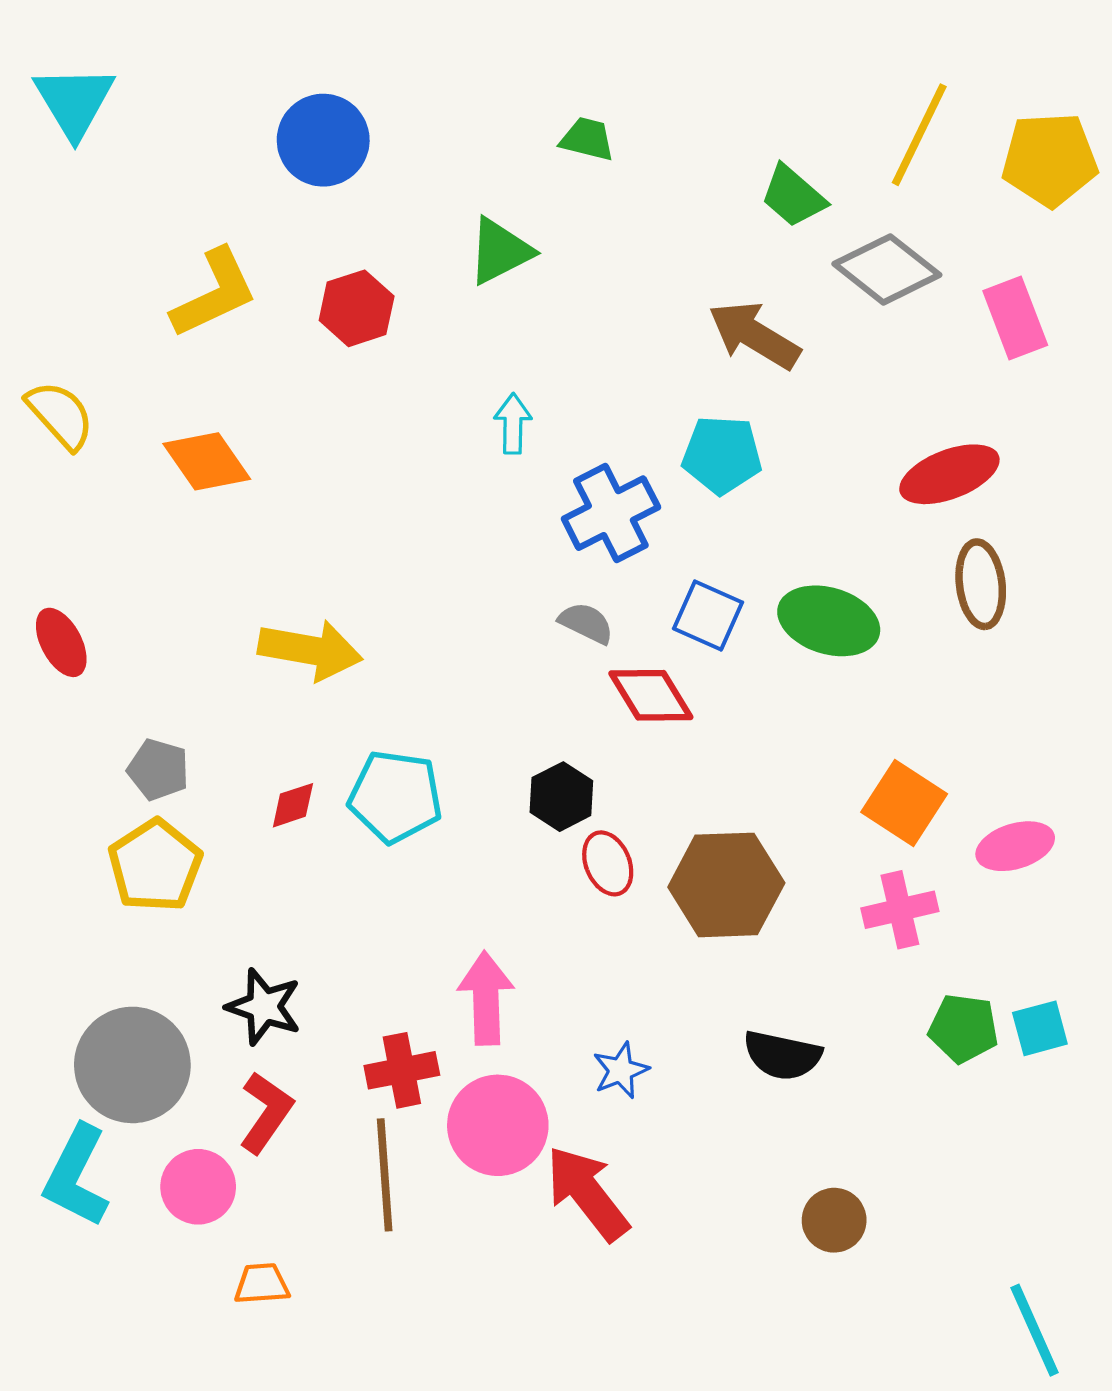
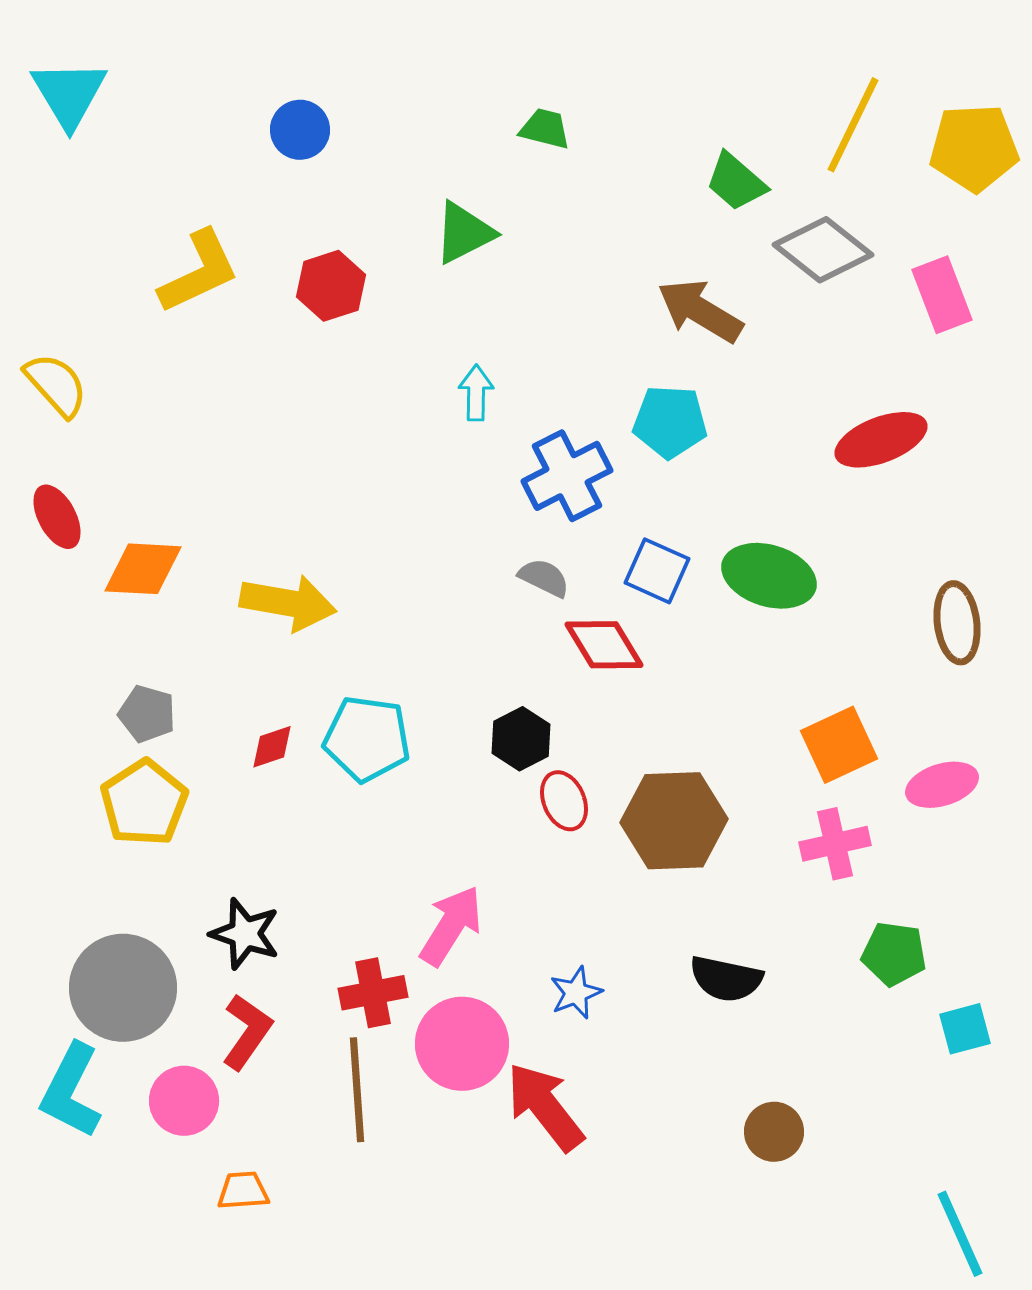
blue circle: (323, 140) -> (300, 130), size x0.7
orange diamond: (207, 461) -> (143, 569), moved, turned -52
brown ellipse: (981, 584) -> (957, 623), moved
red ellipse: (61, 642) -> (57, 517), moved
orange square: (904, 803) -> (839, 745), turned 32
pink arrow: (486, 998) -> (451, 926), turned 34
cyan square: (1040, 1028) -> (965, 1029), moved

